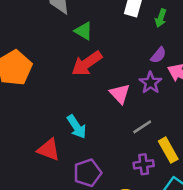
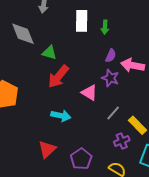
cyan arrow: (77, 127) -> (61, 116), moved, turned -30
red triangle: (49, 150) -> (47, 149), turned -48

